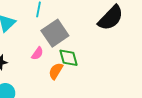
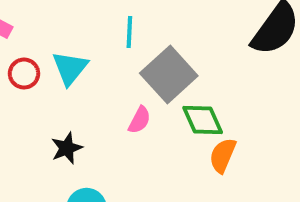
orange semicircle: (56, 71) -> (223, 155), moved

